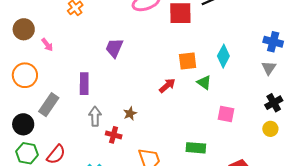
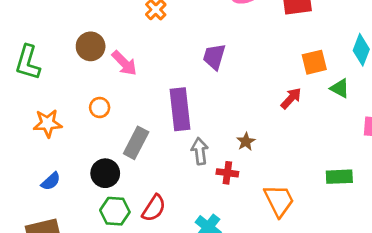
pink arrow: (47, 45) -> (124, 63), size x1.5
orange circle: (25, 75) -> (100, 108), size x0.6
purple rectangle: (84, 84) -> (180, 109), size x1.4

